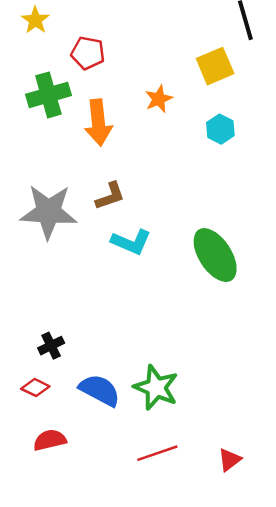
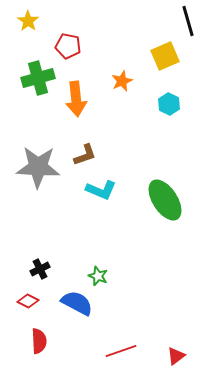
green star: (156, 388) -> (98, 276), moved, size x0.6
red semicircle: (50, 440) -> (39, 341), turned 100

